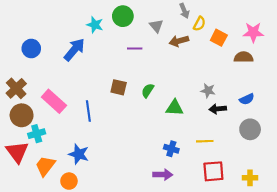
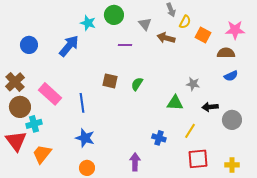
brown arrow: (179, 41) -> (166, 38), turned 30
blue semicircle: (247, 99) -> (231, 76), moved
green triangle: (175, 108) -> (175, 103), moved
black arrow: (218, 109) -> (210, 107), moved
yellow line: (205, 141) -> (190, 131), turned -56
blue star: (79, 154) -> (85, 138), moved
purple arrow: (163, 175) -> (135, 162), moved, turned -90
orange circle: (69, 181) -> (87, 168), moved

